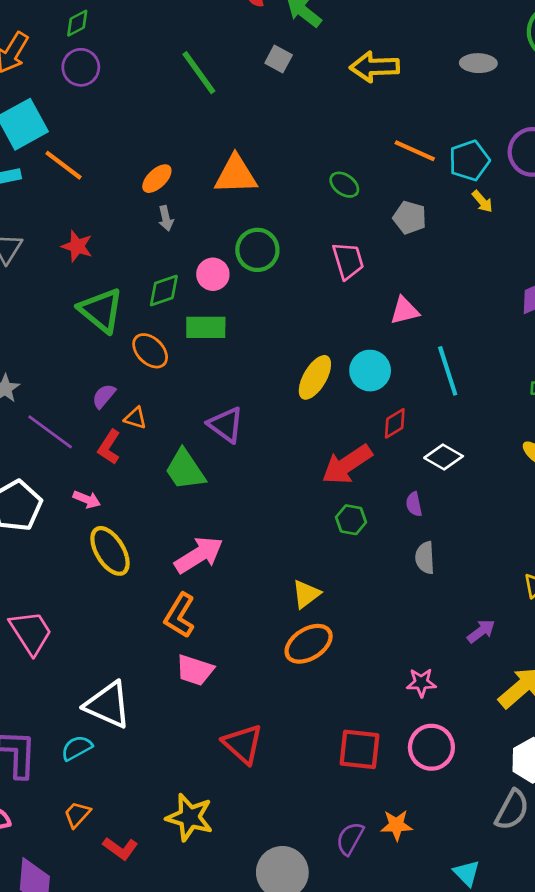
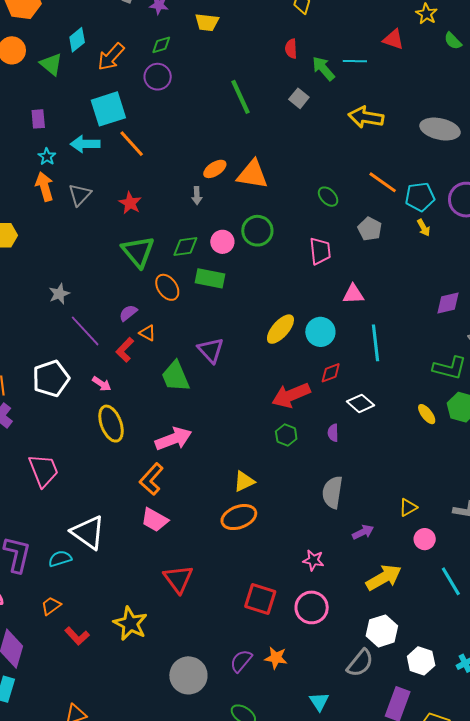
gray ellipse: (478, 63) -> (440, 129), size x1.5
orange ellipse: (157, 179) -> (215, 169), moved
gray semicircle: (425, 558) -> (332, 492), moved, size x1.4

